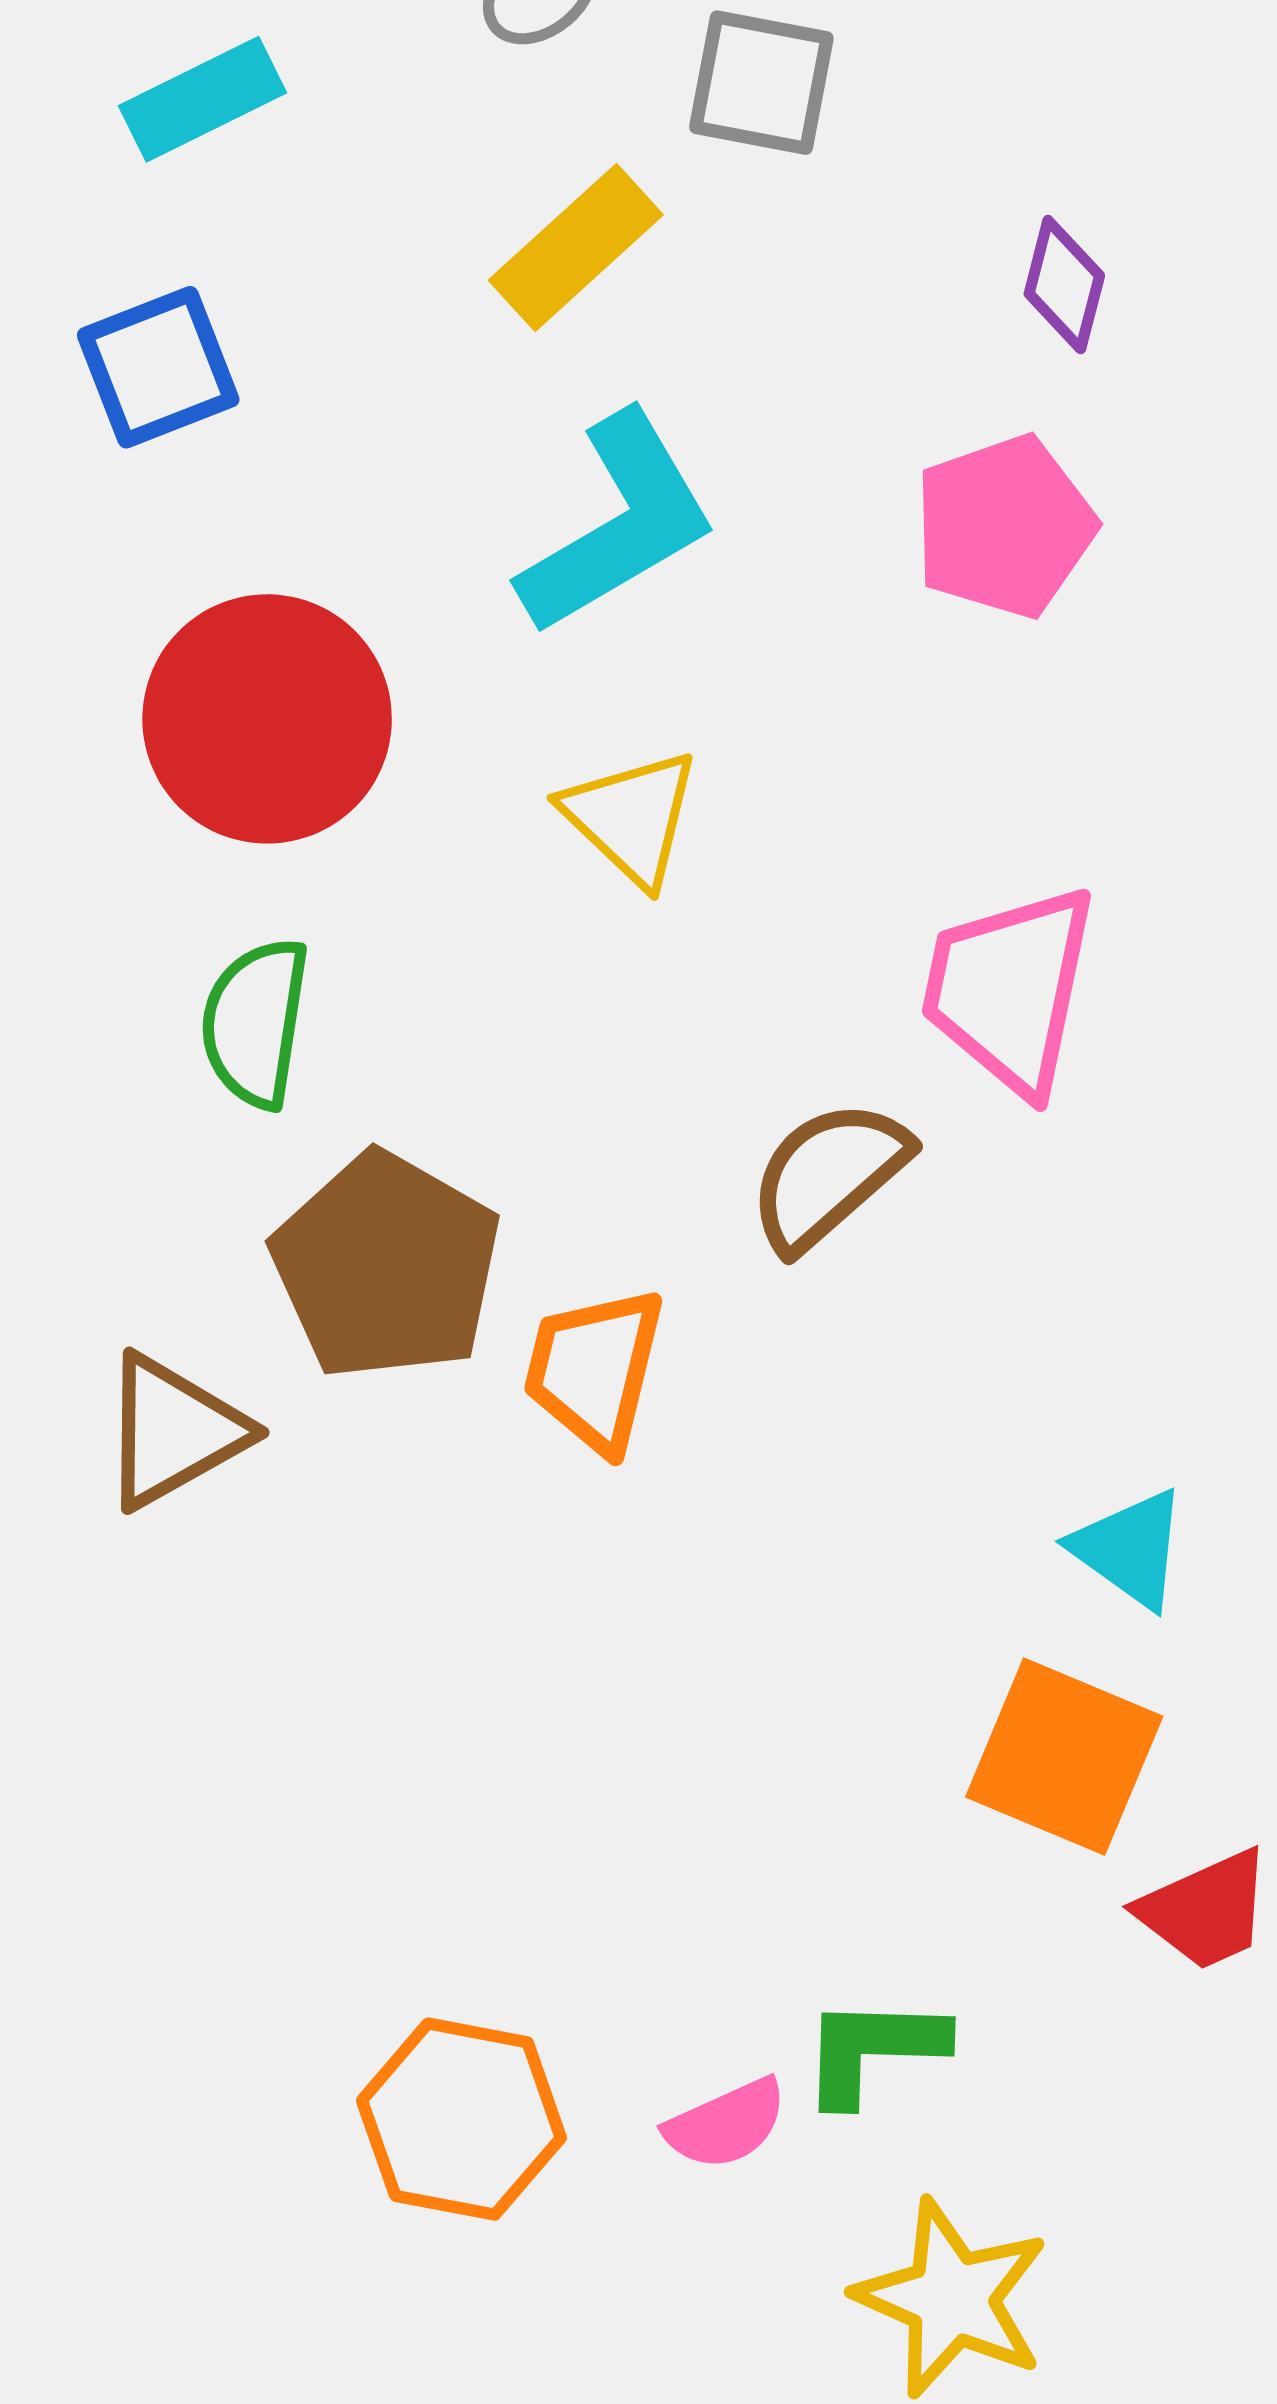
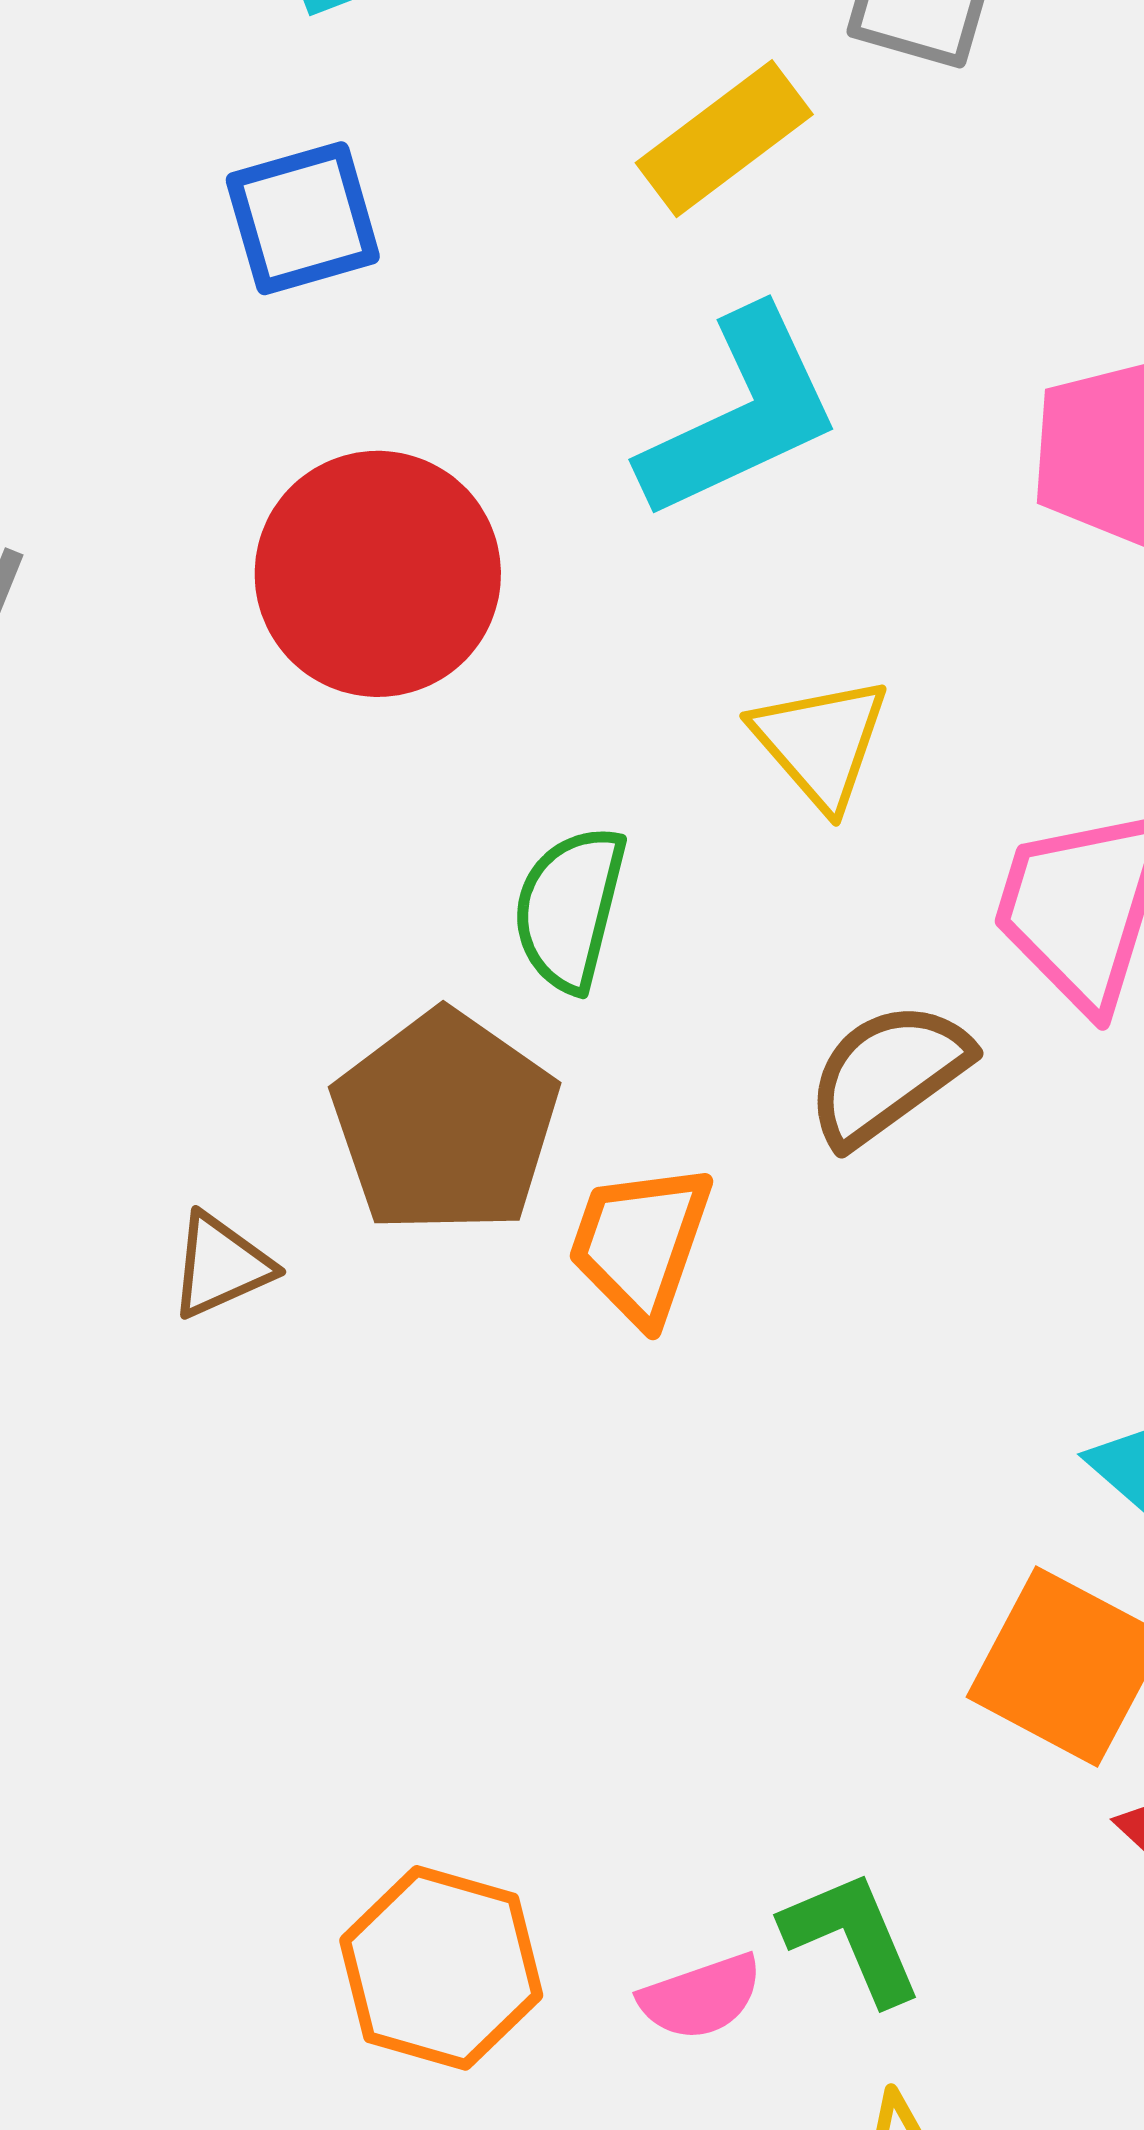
yellow triangle: (631, 817) -> (821, 742), moved
green semicircle: (255, 1023) -> (570, 908), moved
brown triangle: (173, 1431) -> (221, 1266), size x0.7
green L-shape: (873, 2050) -> (852, 1937), turned 60

